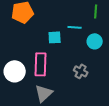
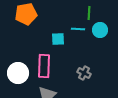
green line: (96, 11) -> (89, 13), moved
cyan circle: (95, 41) -> (100, 30), moved

